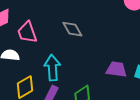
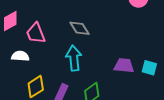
cyan arrow: (52, 68) -> (74, 58), moved

